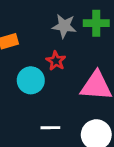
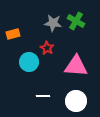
green cross: (96, 23) -> (76, 21), turned 30

